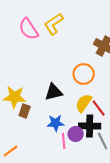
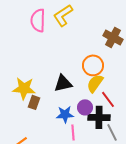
pink semicircle: (29, 29) -> (38, 20), turned 35
yellow semicircle: (84, 103) -> (95, 83), moved
purple circle: (76, 134) -> (85, 107), moved

